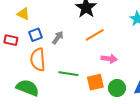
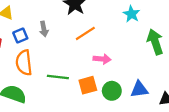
gray arrow: (58, 38) -> (44, 29), moved, turned 136

